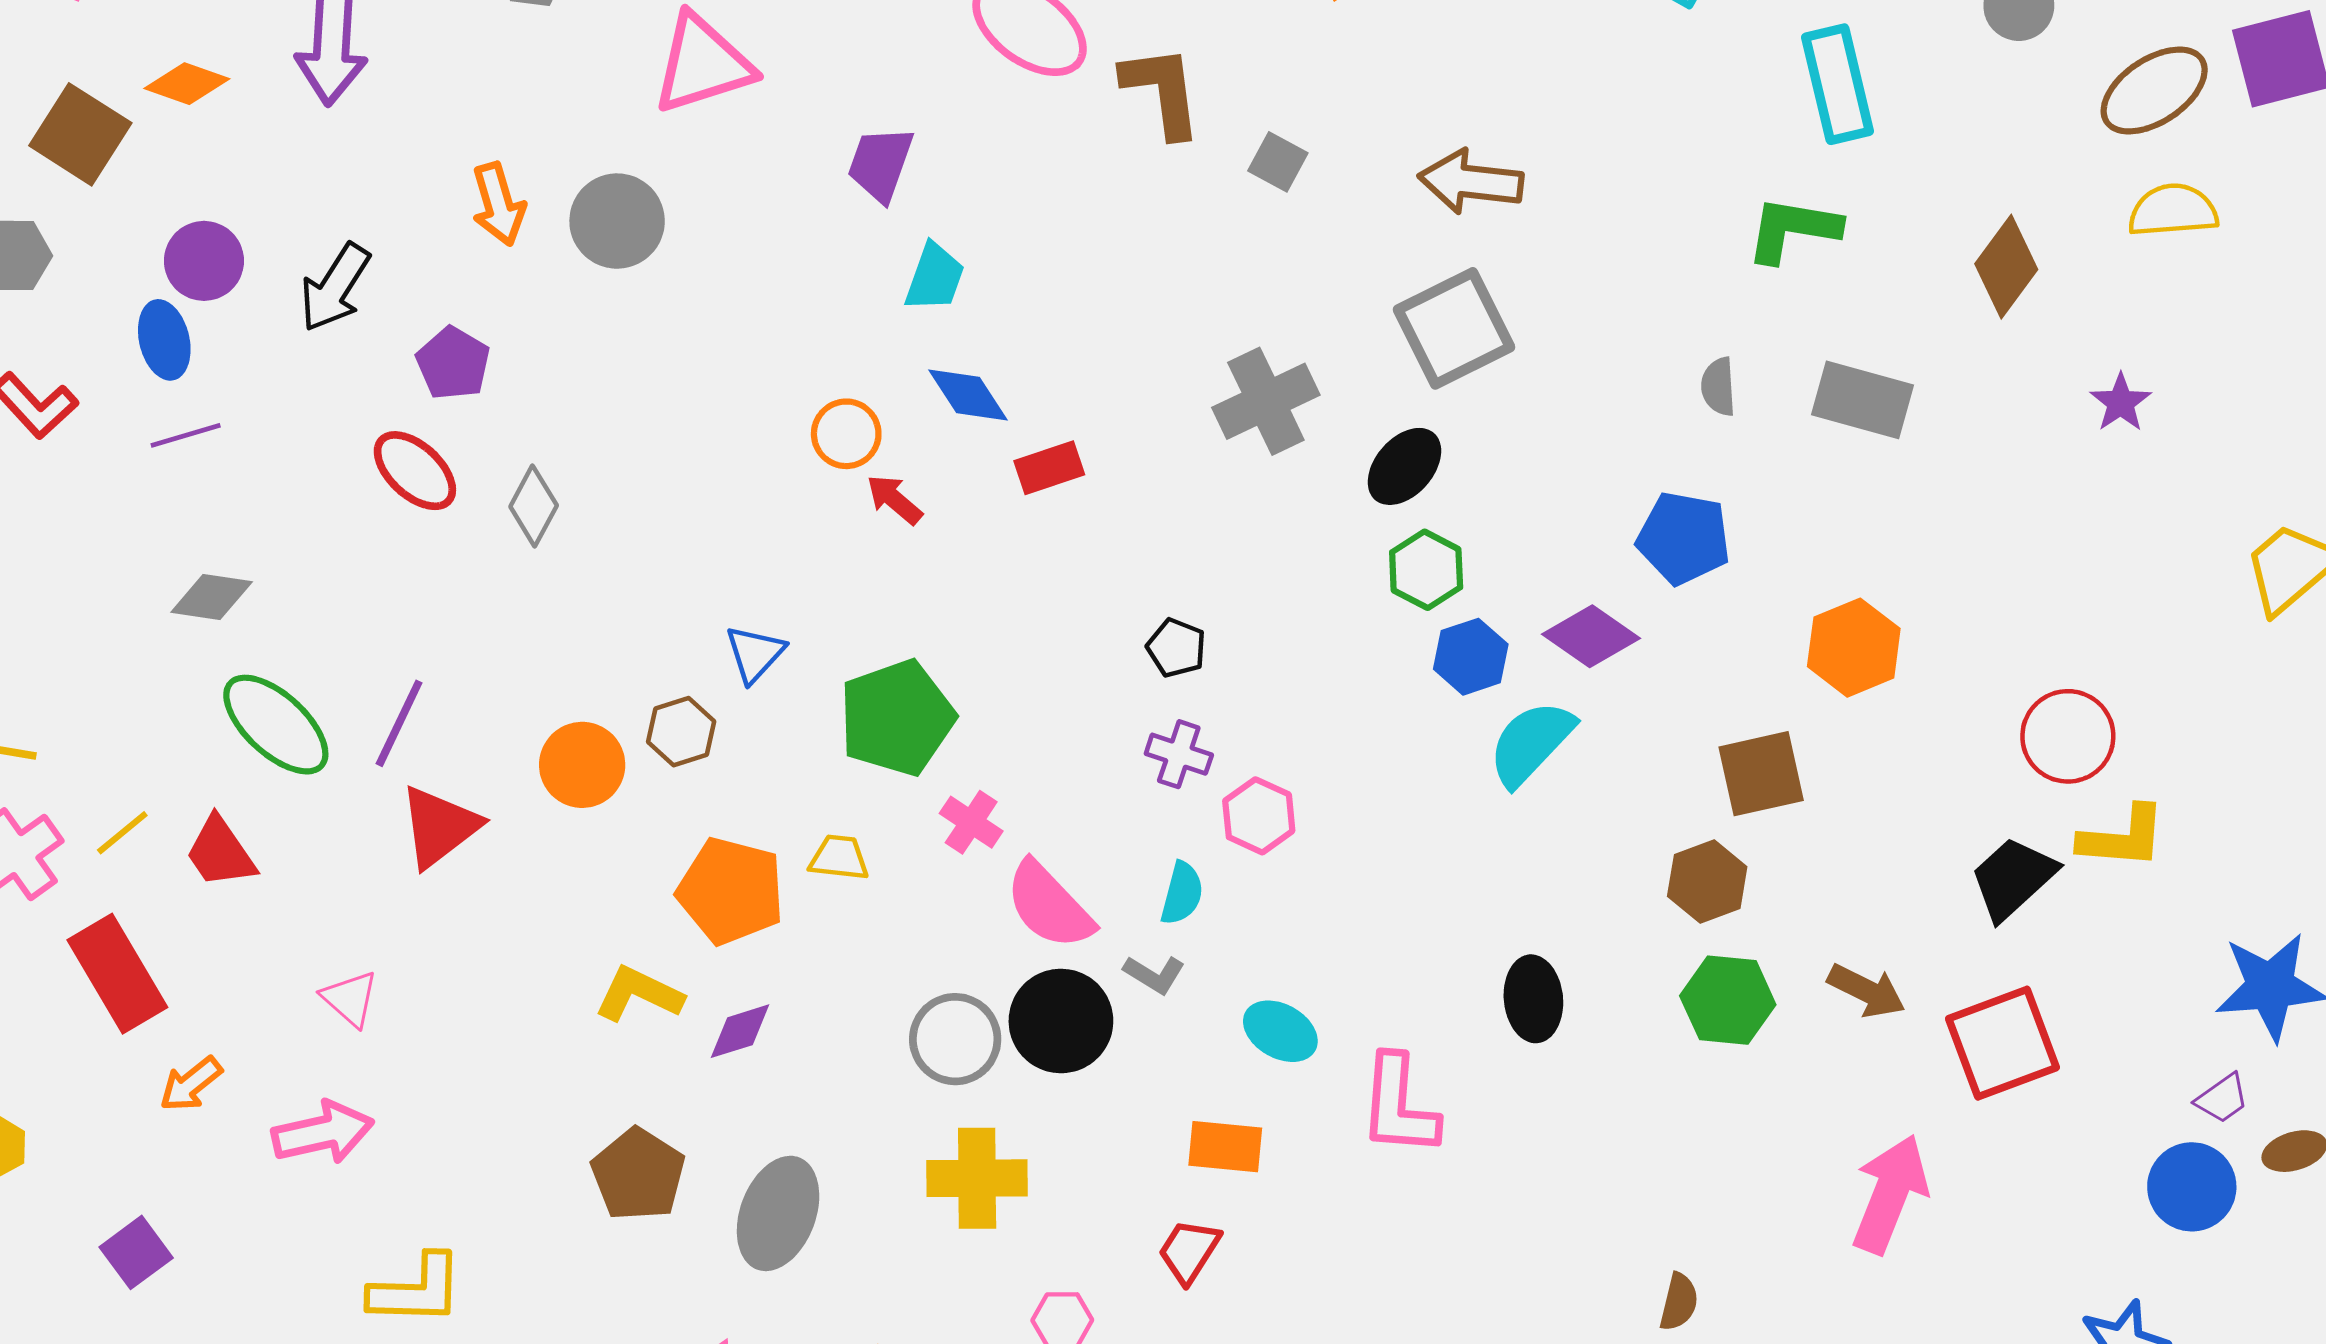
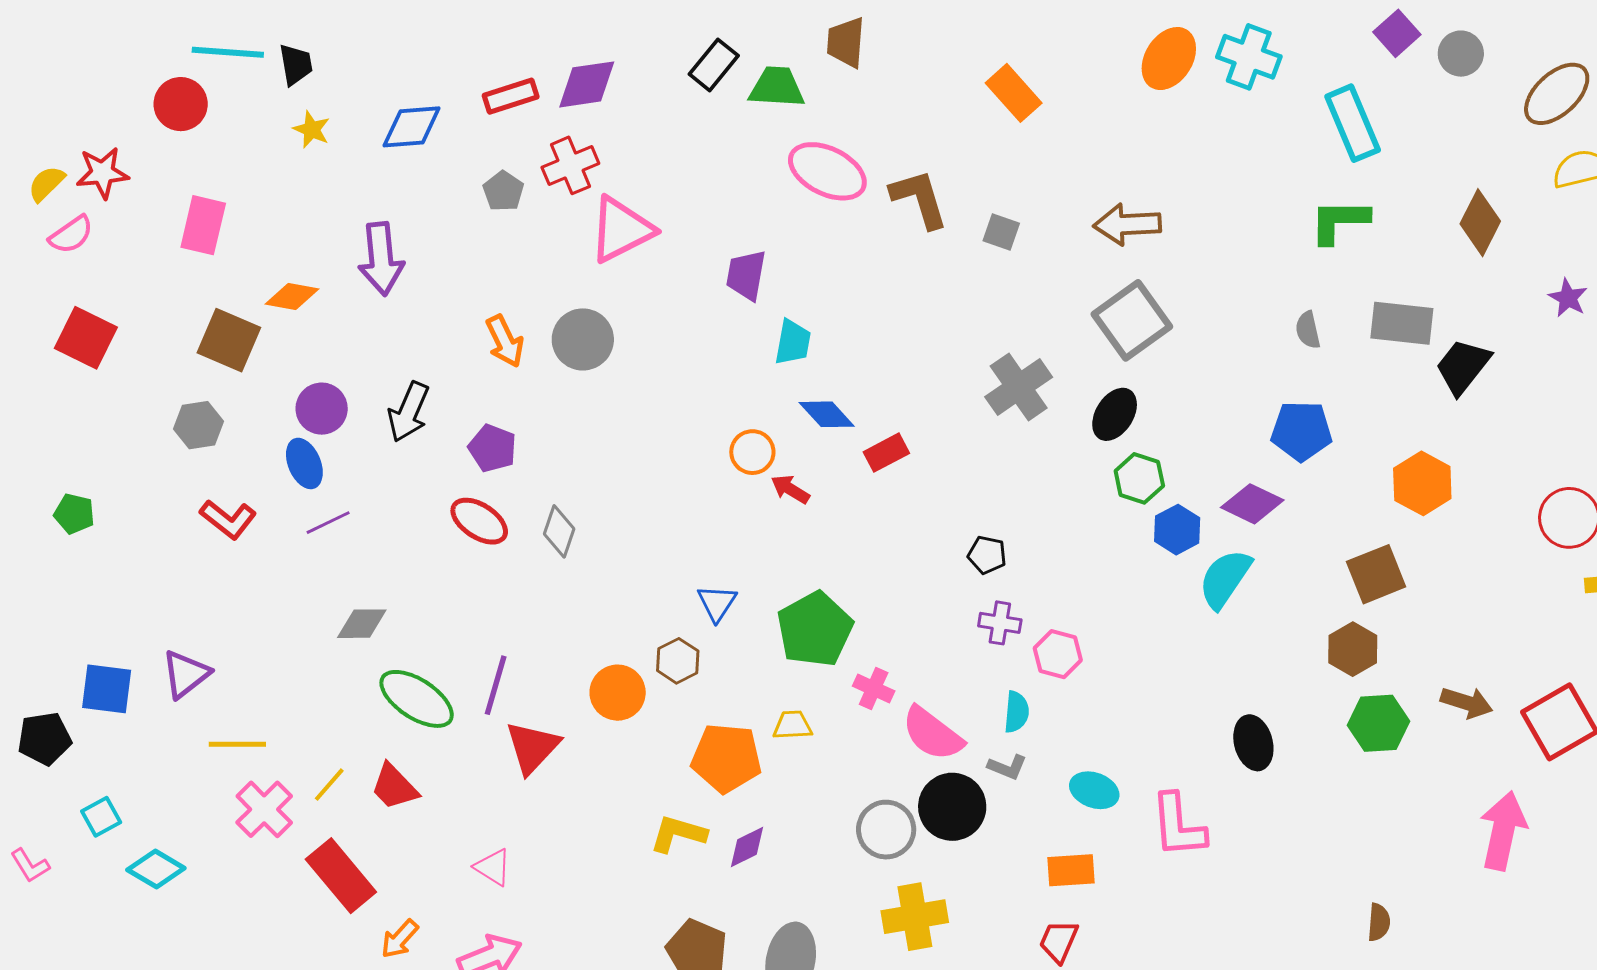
black trapezoid: (2013, 878) -> (1463, 367), moved

